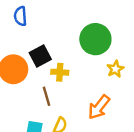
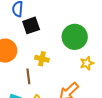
black square: (40, 56) -> (31, 25), moved

